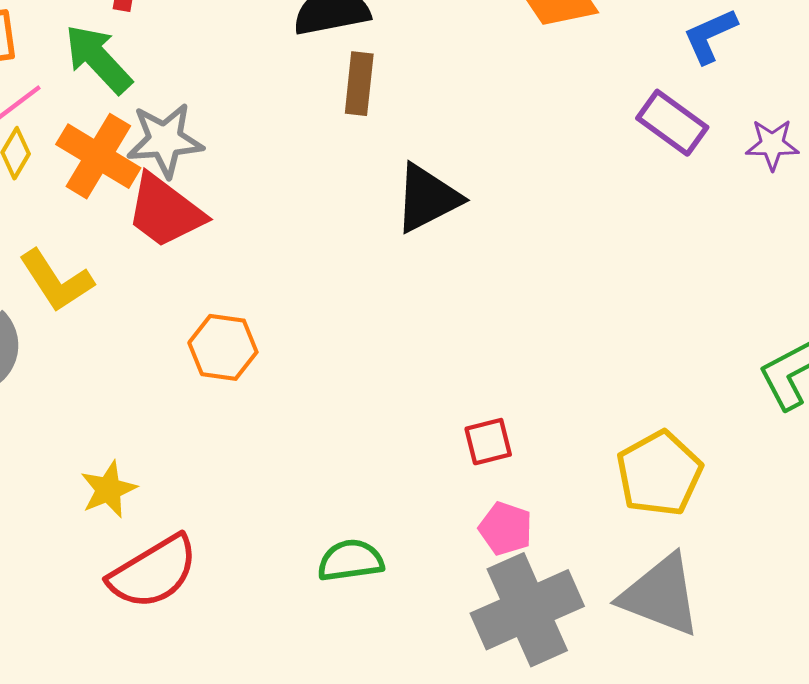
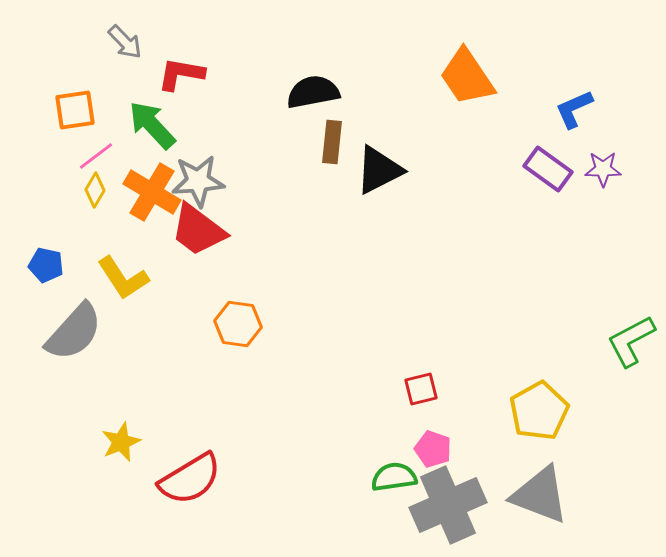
purple star: (772, 144) -> (603, 169), moved
black triangle: (427, 198) -> (379, 170), moved
yellow star: (108, 489) -> (121, 442), moved
green semicircle: (350, 560) -> (394, 477), moved

